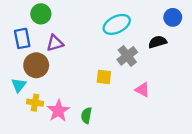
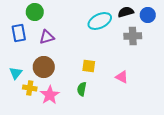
black semicircle: (158, 42) -> (126, 12), moved
gray cross: (127, 56) -> (133, 36), moved, turned 36
brown circle: (36, 65) -> (44, 67), moved
green semicircle: (86, 115) -> (82, 89), moved

